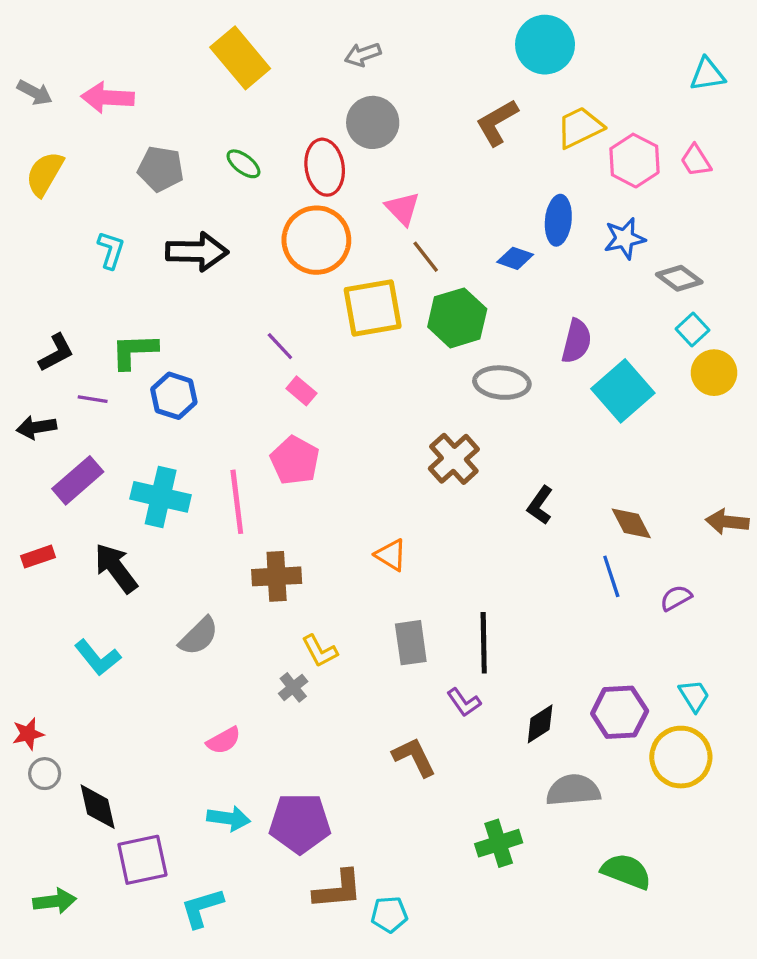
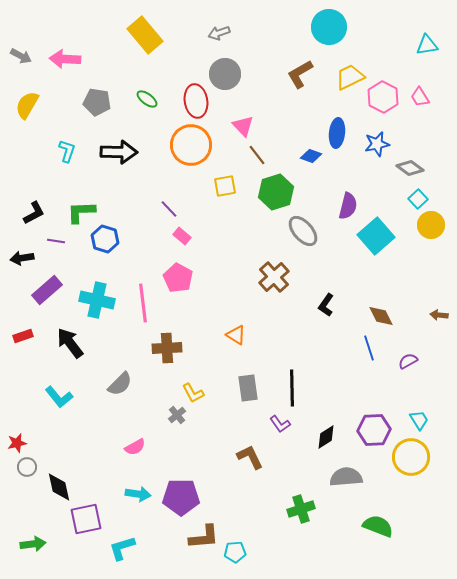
yellow square: (373, 308) -> (225, 186), size x0.6
gray ellipse: (502, 383) -> (303, 231), turned 44
brown arrow: (727, 522) -> (439, 315), size x0.7

